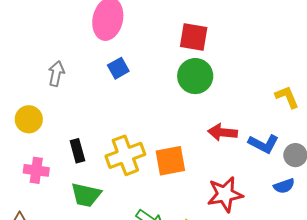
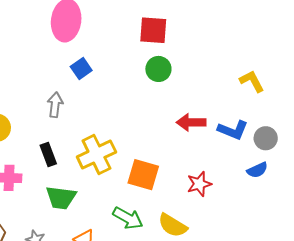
gray arrow: (56, 74) -> (55, 105), moved
green circle: (195, 76) -> (158, 69), size x0.7
orange square: (170, 161) -> (143, 175), moved, turned 32
red star: (225, 194) -> (199, 184), size x0.7

